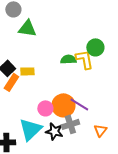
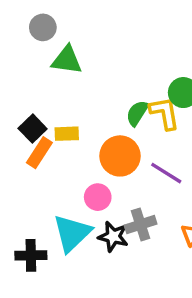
green semicircle: (68, 59) -> (137, 113), turned -56
purple line: (79, 104) -> (166, 173), moved
orange circle: (63, 105) -> (120, 156), moved

